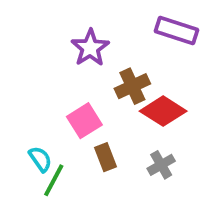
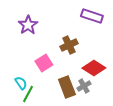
purple star: (90, 48) -> (28, 25), moved
red diamond: (163, 111) -> (94, 68), moved
brown rectangle: (106, 157) -> (67, 87), moved, size x1.5

